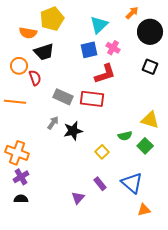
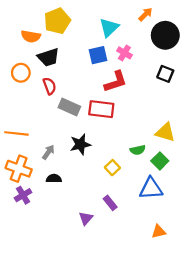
red semicircle: (35, 78) -> (50, 86), moved
orange line: (15, 102) -> (16, 133), moved
gray arrow: (53, 123) -> (48, 152), moved
blue triangle: (132, 183) -> (151, 189), moved, turned -45
black semicircle: (21, 199) -> (54, 179), moved

